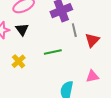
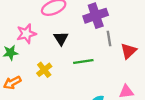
black triangle: (22, 29) -> (61, 38), moved

